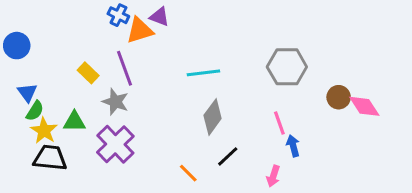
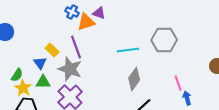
gray hexagon: (287, 67) -> (164, 40), moved
blue triangle: (27, 93) -> (40, 63), moved
gray star: (115, 102) -> (70, 69), size x1.4

